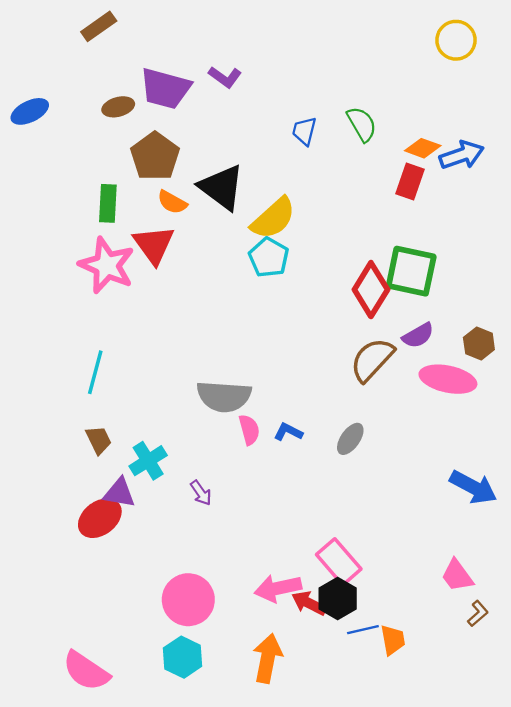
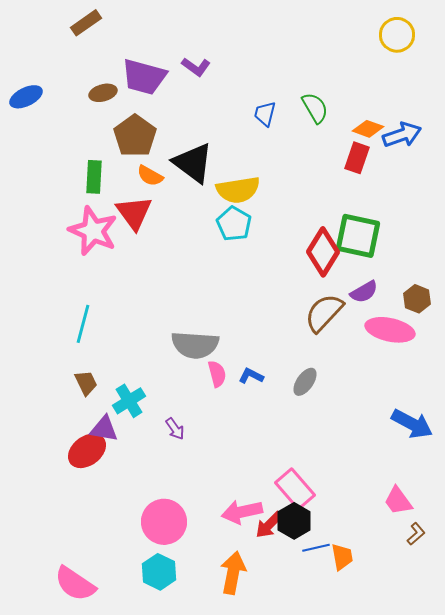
yellow semicircle: (273, 218) -> (238, 190), turned 33
red arrow: (309, 603) -> (269, 525), turned -72

